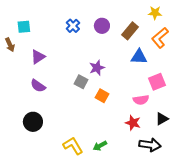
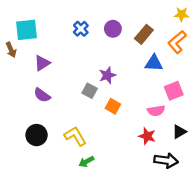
yellow star: (155, 13) -> (182, 14), moved
cyan square: (24, 27) -> (27, 30), size x1.5
yellow L-shape: (73, 146) -> (75, 136), moved
green arrow: (100, 146) -> (86, 162), moved

